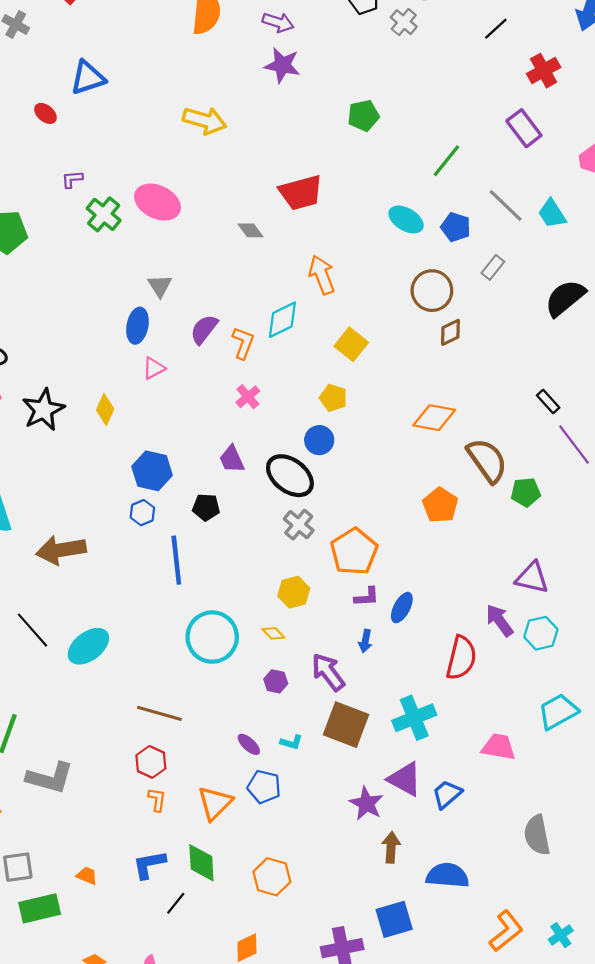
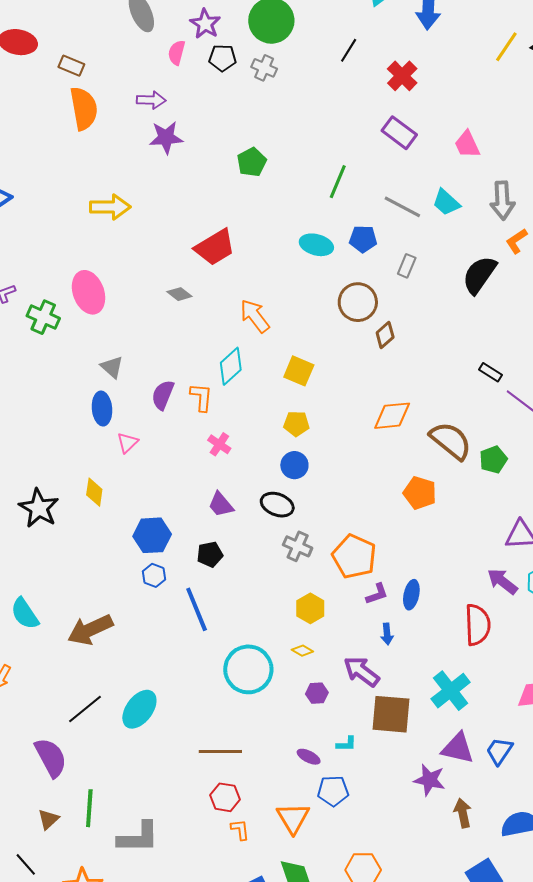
pink ellipse: (157, 202) -> (89, 292), turned 60
black ellipse: (290, 476) -> (277, 505), size x0.7
black line: (32, 630) -> (85, 709), turned -72

